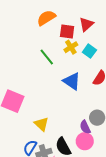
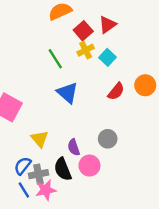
red square: (67, 32) -> (83, 31), turned 35
blue triangle: (72, 81) -> (67, 93), moved
purple semicircle: (85, 127) -> (74, 147), moved

